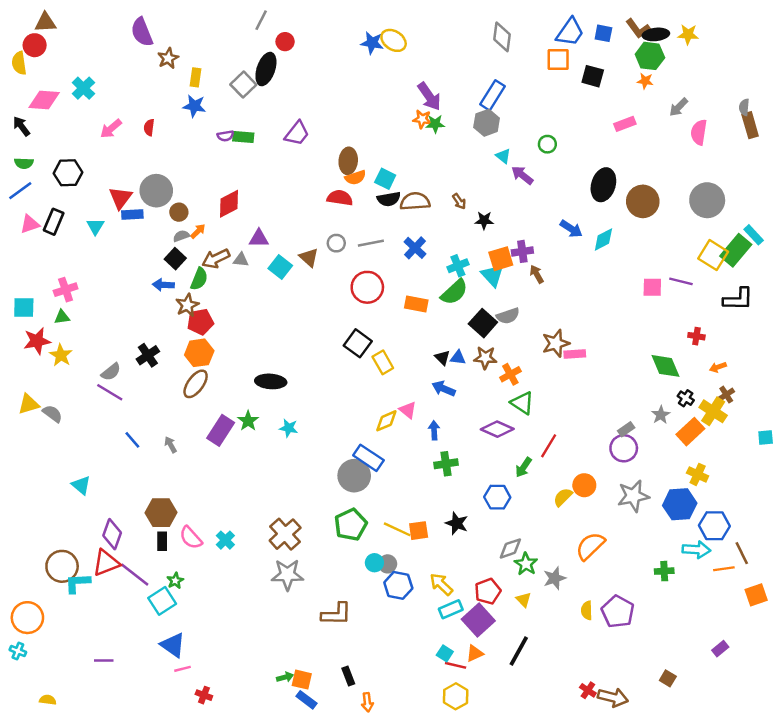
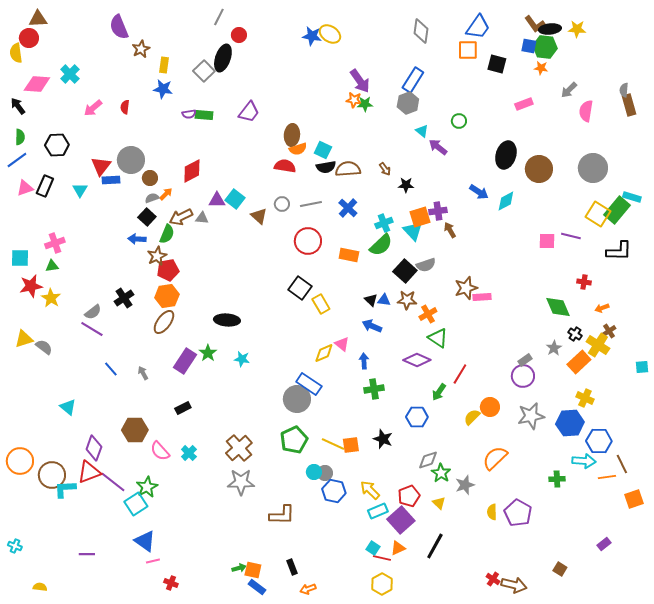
blue square: (603, 33) -> (529, 46), moved
green semicircle: (24, 163) -> (20, 137), turned -91
cyan rectangle: (754, 235) -> (632, 197), turned -30
cyan square: (280, 267) -> (235, 199), moved
black rectangle: (162, 541) -> (183, 408), moved, turned 63
green star: (175, 581) -> (147, 487), size x1.5
orange circle: (27, 618) -> (20, 461), moved
orange arrow: (367, 702) -> (308, 589), turned 77

